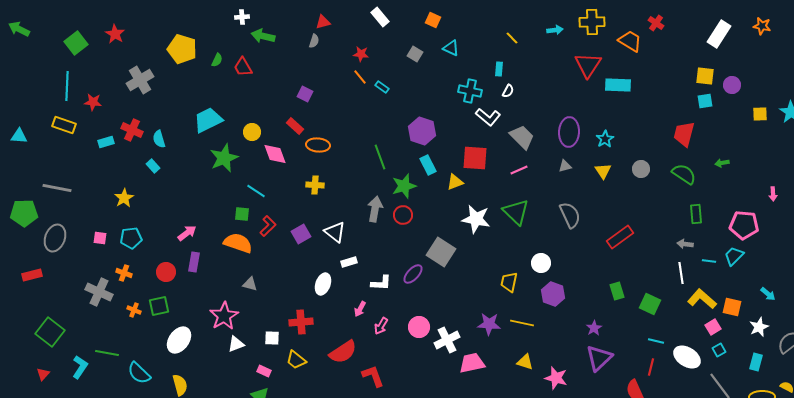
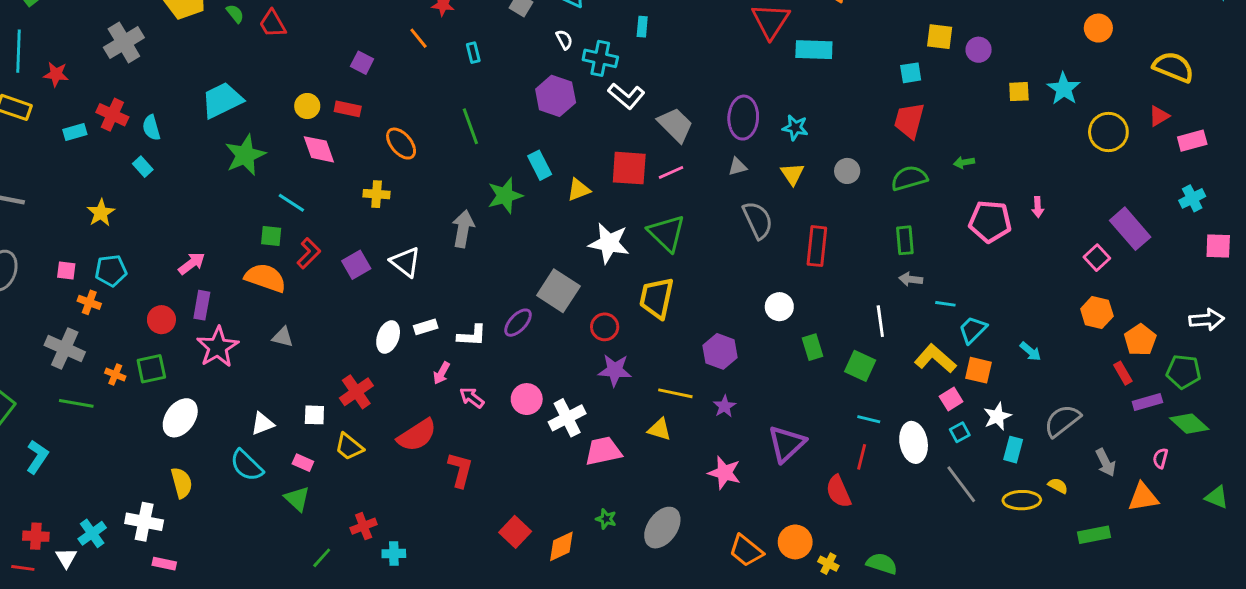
green semicircle: (217, 60) -> (235, 14), turned -64
orange line: (360, 77) -> (418, 38), moved
cyan rectangle: (382, 87) -> (473, 53), turned 40
white semicircle: (508, 91) -> (564, 40), moved, turned -56
cyan square: (705, 101) -> (911, 73), moved
red rectangle: (295, 126) -> (348, 109), turned -30
purple hexagon: (422, 131) -> (556, 96), moved
yellow circle: (252, 132) -> (307, 106), moved
cyan star: (605, 139) -> (795, 128), turned -30
orange ellipse: (318, 145) -> (401, 144), moved, turned 45
green line: (380, 157) -> (470, 126), moved
red square: (475, 158) -> (629, 168), moved
green semicircle: (684, 174) -> (909, 178), turned -50
green rectangle: (696, 214) -> (905, 240), moved
red circle: (403, 215) -> (605, 327), moved
gray semicircle: (570, 215) -> (758, 220), moved
pink pentagon: (744, 225) -> (990, 221), moved
red rectangle: (620, 237) -> (817, 246), moved, turned -48
cyan trapezoid: (734, 256) -> (973, 330), moved
white rectangle: (349, 262) -> (426, 327), moved
white circle: (541, 263) -> (779, 307), moved
orange cross: (124, 273) -> (89, 302), moved
white line: (681, 273) -> (880, 321), moved
yellow trapezoid: (509, 282) -> (657, 298), moved, size x1.4
pink star: (224, 316) -> (218, 347), moved
red cross: (301, 322) -> (356, 392), turned -30
purple star: (489, 324) -> (615, 370), moved
pink arrow: (381, 326) -> (472, 398), turned 96
white star: (759, 327) -> (997, 416), moved
purple star: (594, 328) -> (724, 406), moved
green line: (107, 353) -> (76, 403), moved
white ellipse: (687, 357) -> (914, 442), turned 48
yellow triangle: (525, 362) -> (659, 429), moved
cyan semicircle: (139, 373) -> (247, 465), moved
red L-shape: (373, 376) -> (460, 470), turned 35

